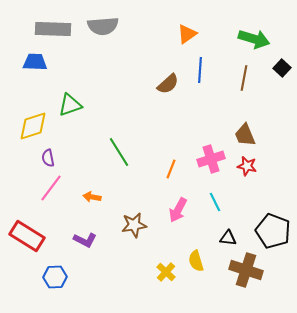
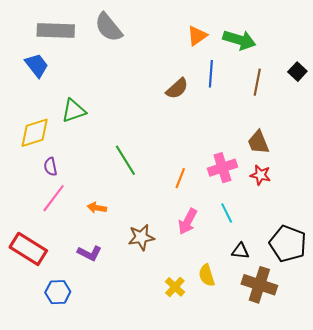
gray semicircle: (103, 26) -> (108, 27), turned 56
green arrow: (254, 39) -> (239, 40), moved
blue trapezoid: (35, 62) -> (37, 65), turned 50

